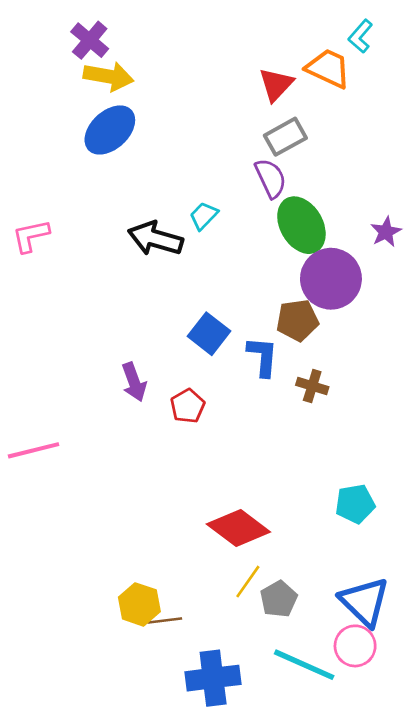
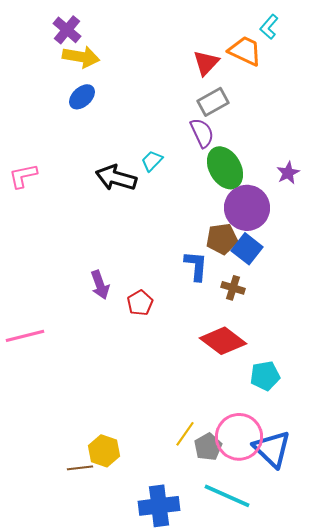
blue ellipse: (110, 130) -> (82, 97), size x0.7
blue square: (209, 334) -> (247, 249), moved
red diamond: (238, 528) -> (223, 341), moved
brown line: (165, 620) -> (80, 468), moved
pink circle: (355, 646) -> (239, 437), moved, size x1.5

